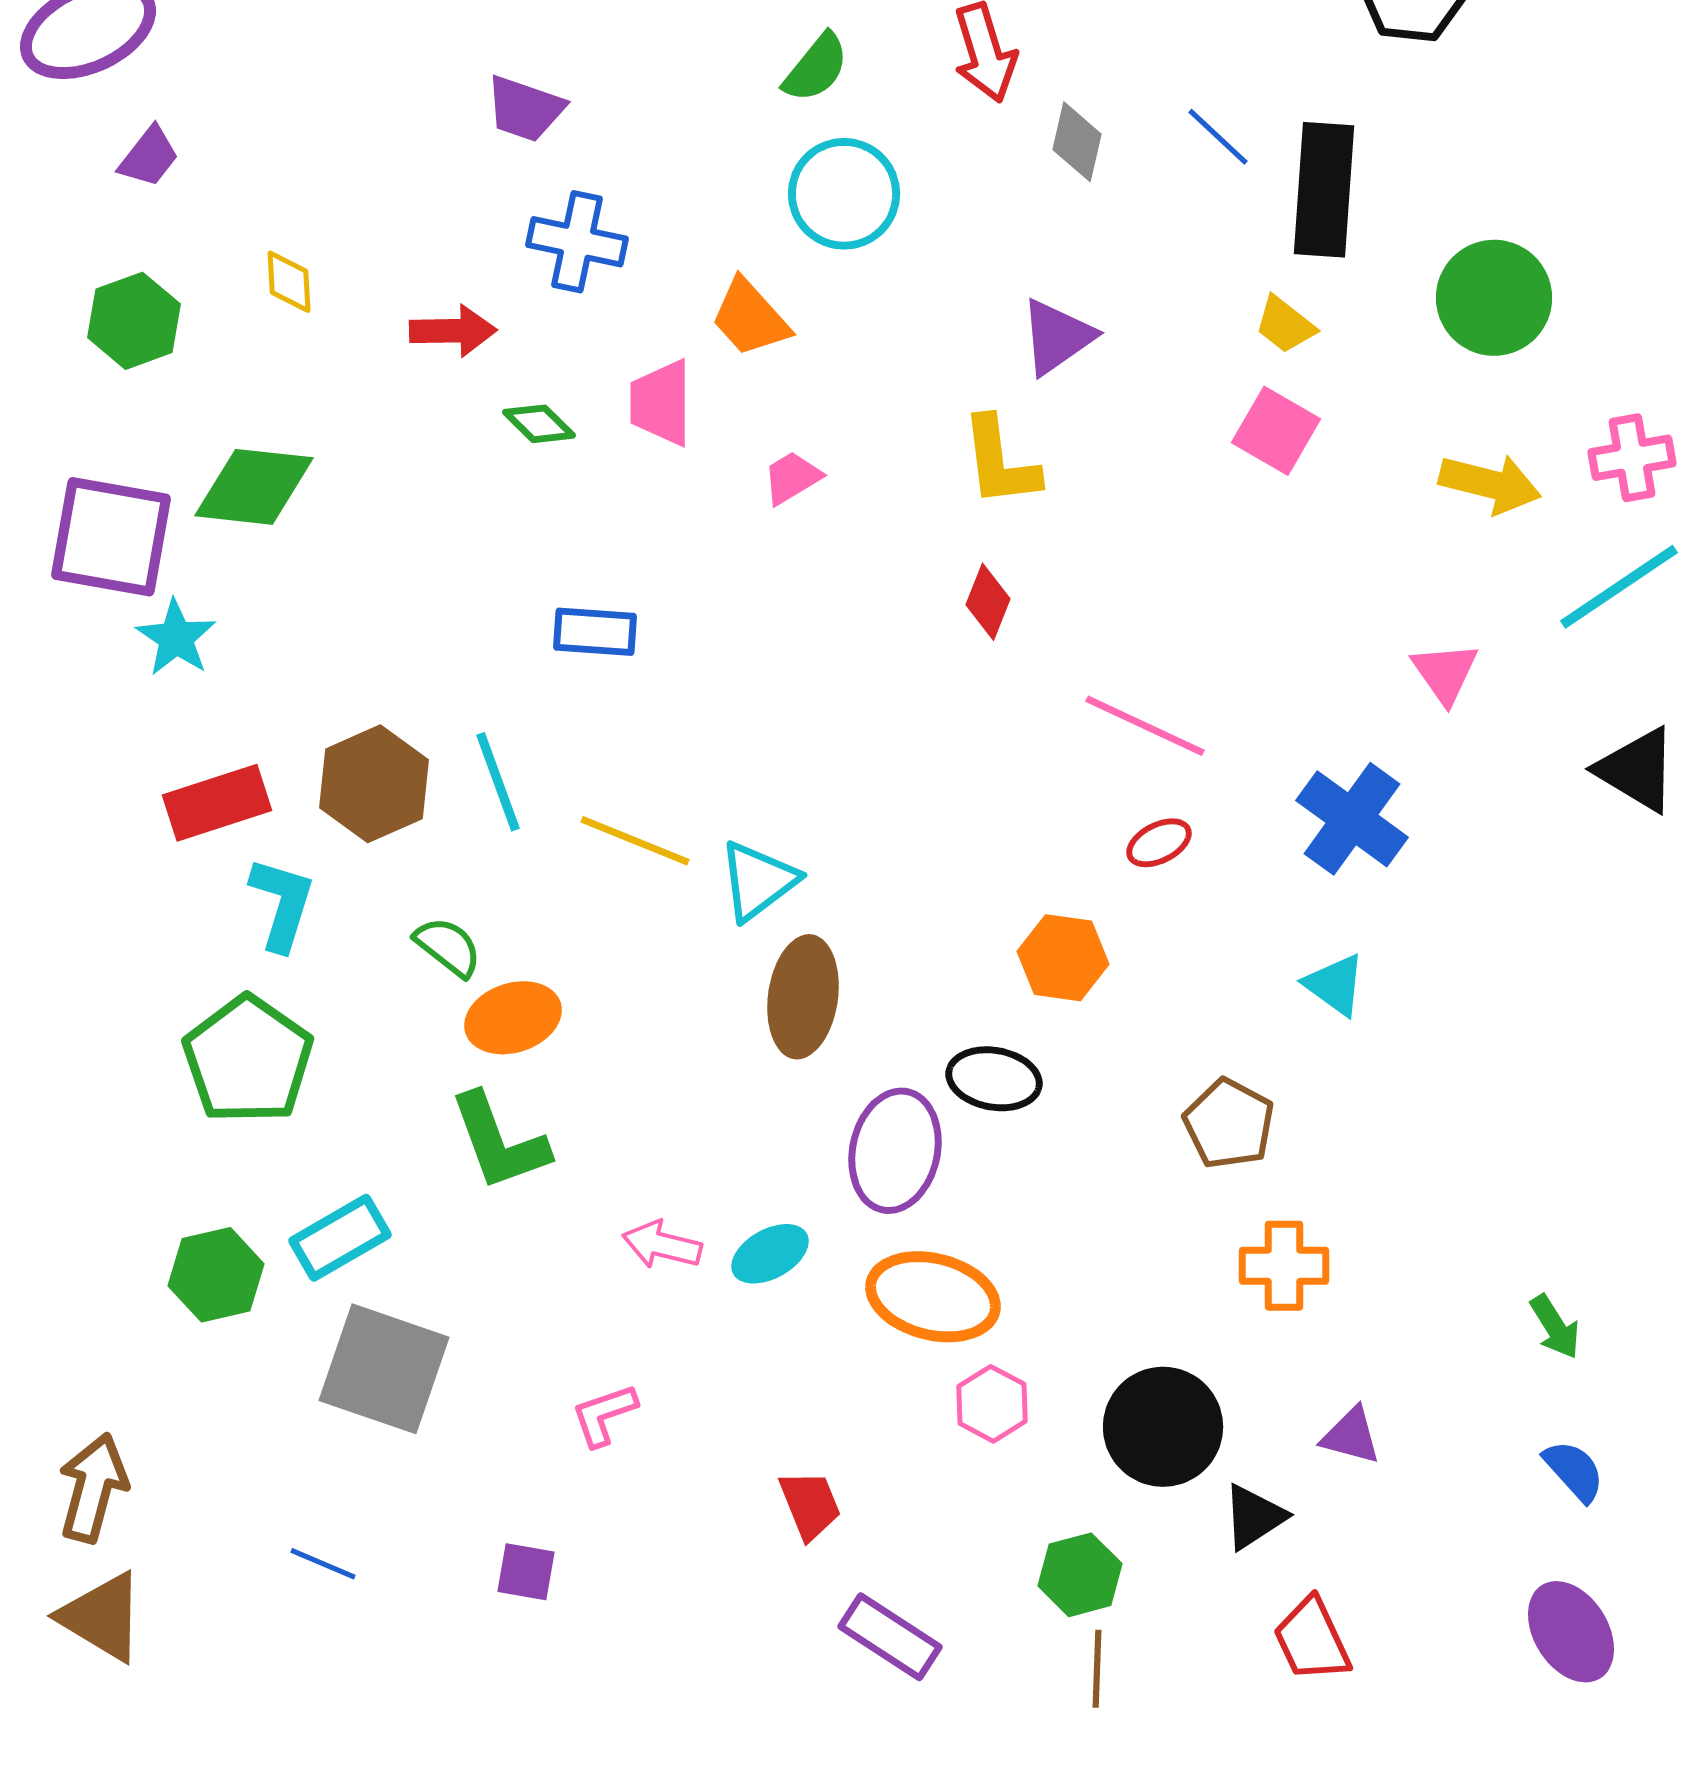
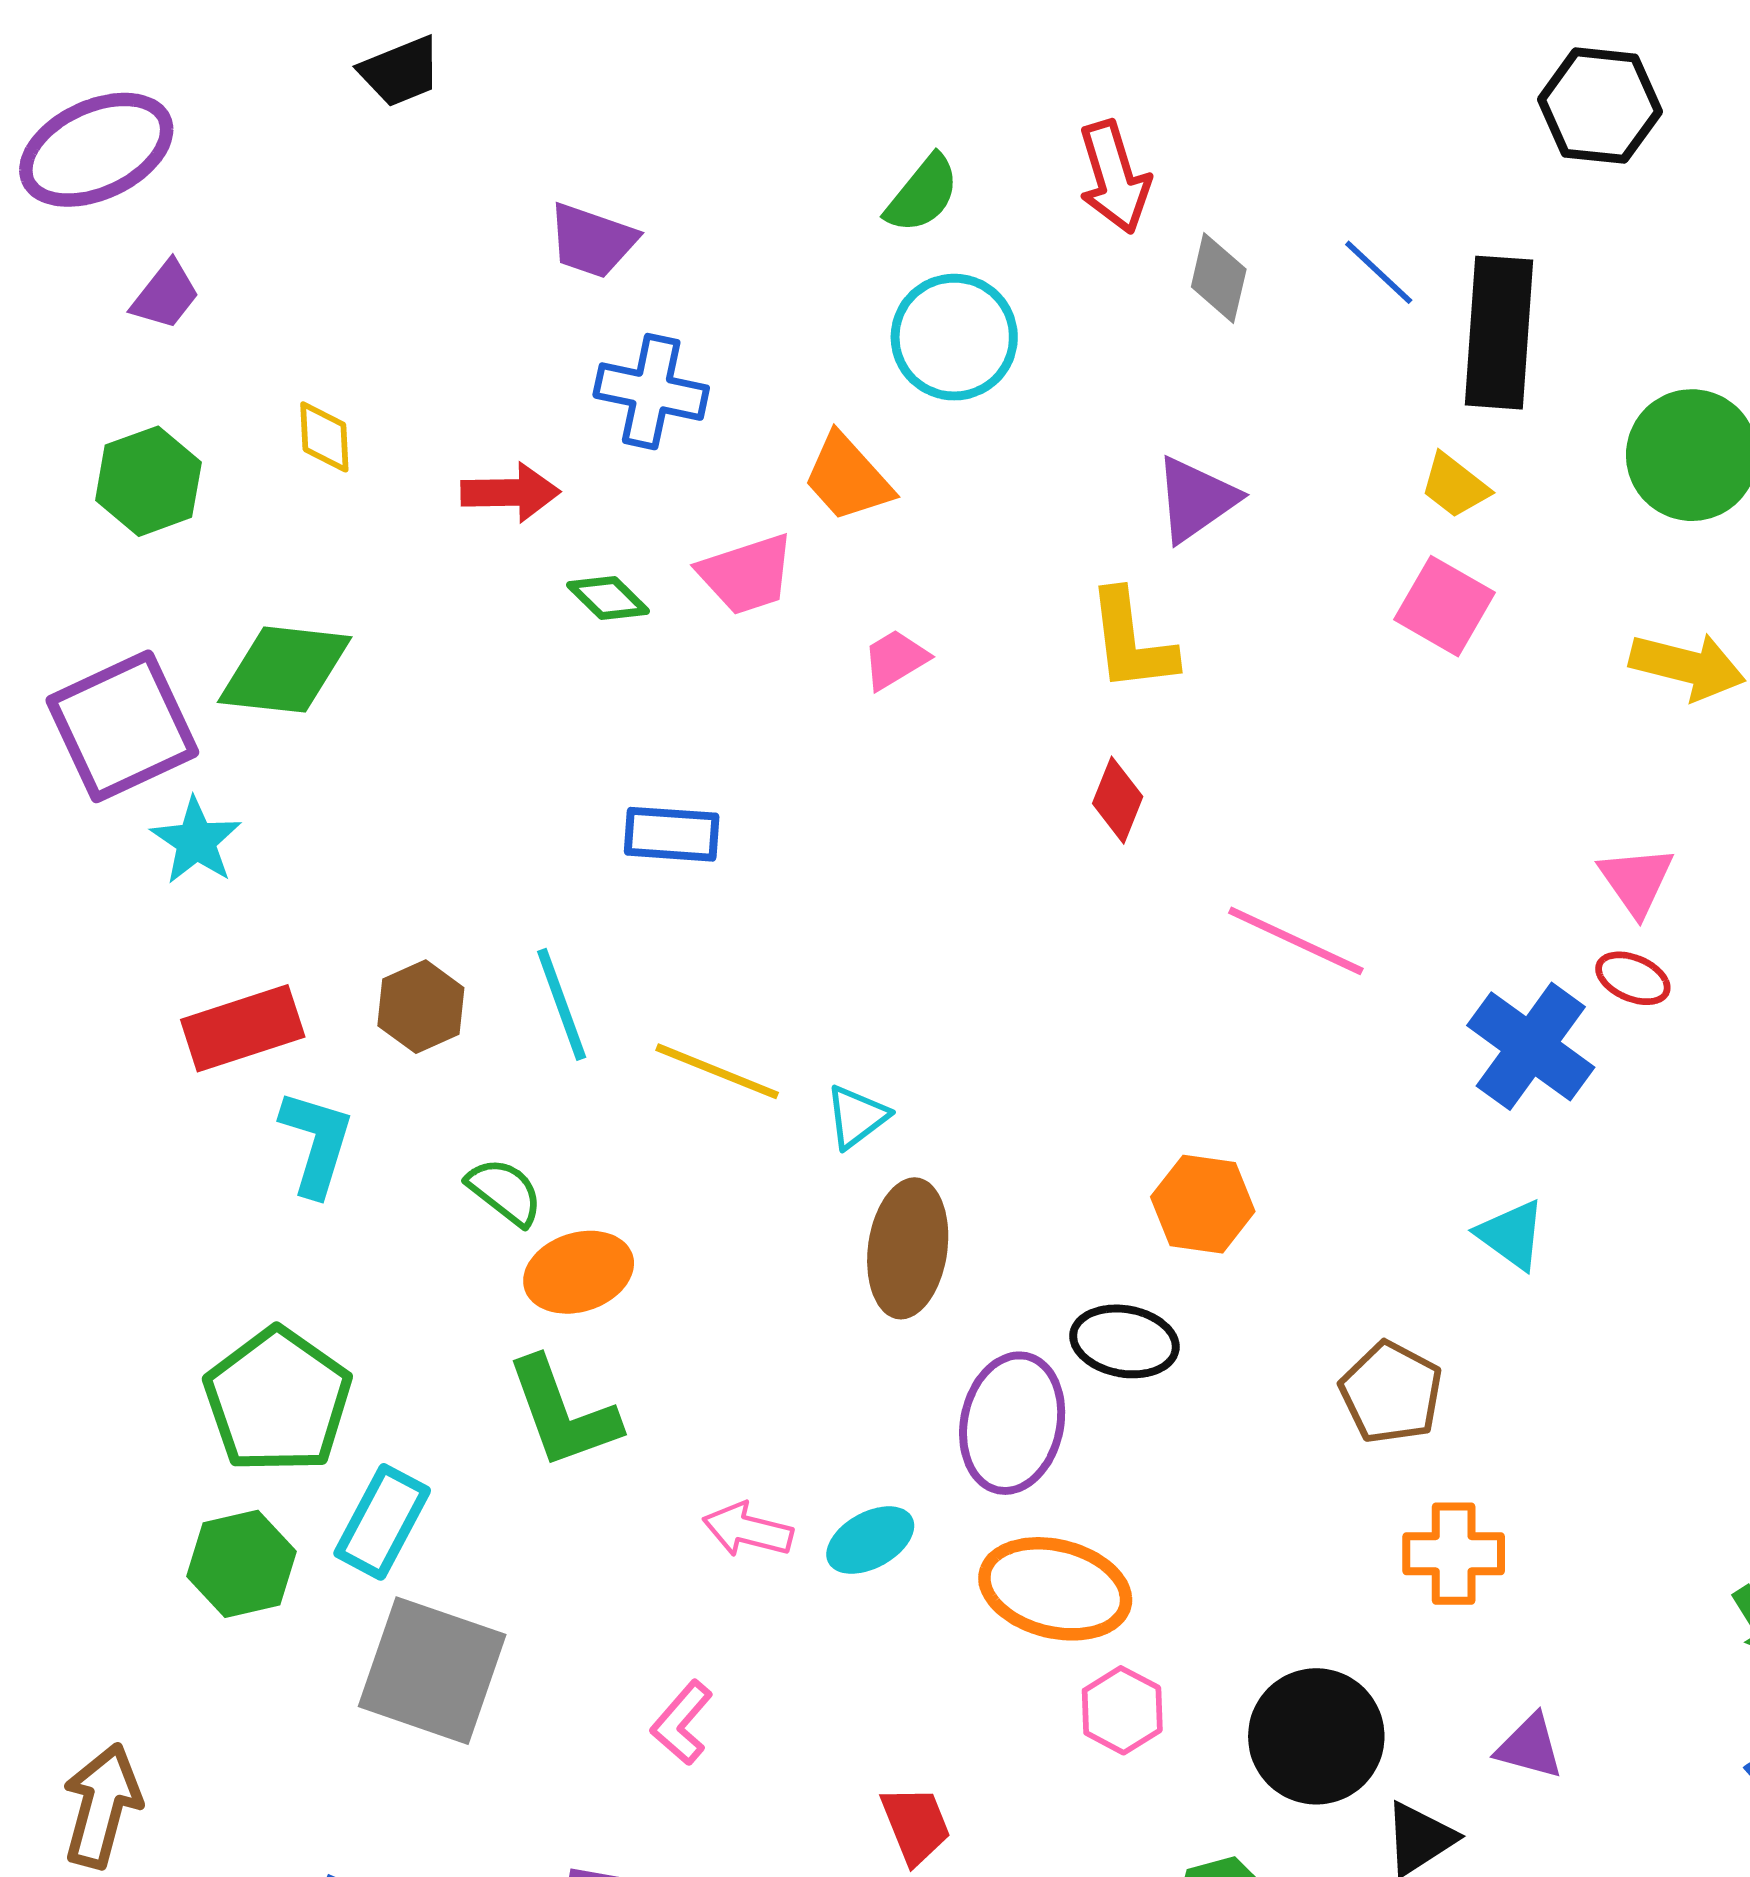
pink trapezoid: (661, 403) -> (747, 574), turned -108
purple square: (111, 537) -> (122, 726), turned -35
brown hexagon: (374, 784) -> (421, 1007), size x0.7
red ellipse: (1159, 843) -> (1633, 978), moved, turned 50
cyan triangle: (758, 881) -> (857, 1117), size x0.7
green pentagon: (248, 1060) -> (278, 1400), moved
cyan rectangle: (340, 1238) -> (382, 1522), turned -32
pink L-shape: (604, 1415) -> (682, 1723), turned -30

